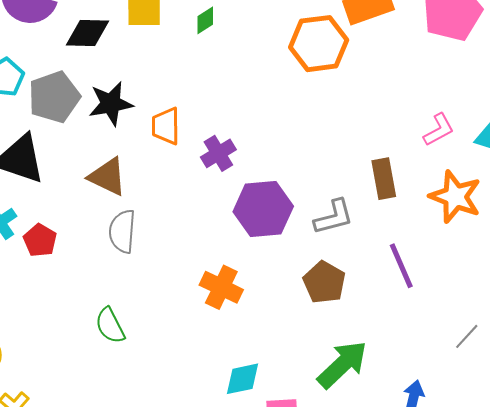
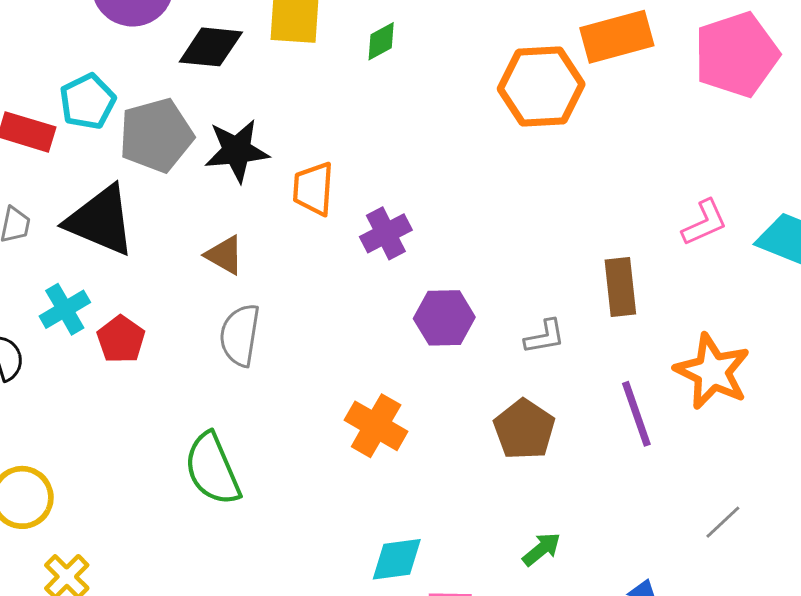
brown triangle: (108, 177) -> (224, 255), size x0.7
orange star: (455, 197) -> (712, 371), moved
purple hexagon: (263, 209) -> (444, 318), size x0.7
gray L-shape: (334, 217) -> (545, 337), size x0.7
green semicircle: (110, 326) -> (212, 469), size x1.4
green arrow: (342, 364) -> (542, 549), size x0.5

